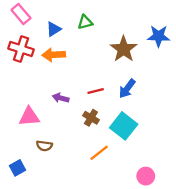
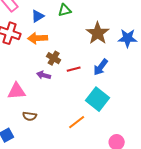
blue star: (159, 36) -> (128, 38), moved
brown cross: (91, 118) -> (54, 58), moved

